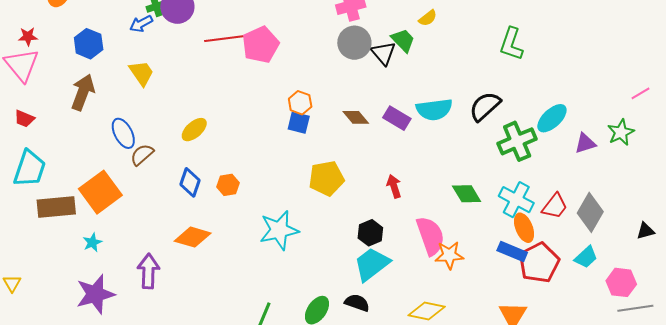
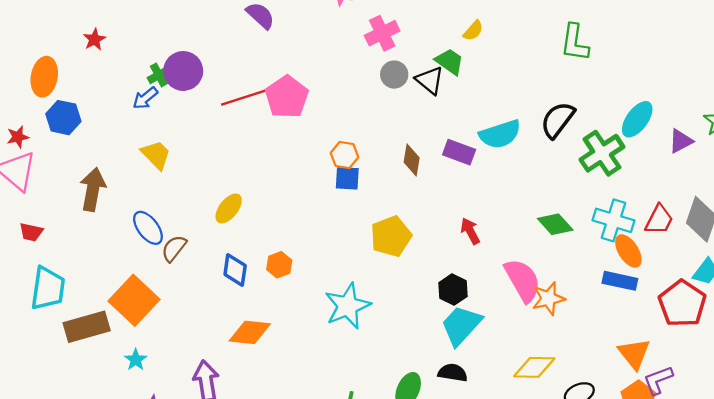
gray circle: (354, 43) -> (394, 75), size x0.7
blue hexagon: (89, 44) -> (63, 118), moved
brown diamond: (356, 117) -> (412, 160), turned 60
red pentagon: (539, 263) -> (682, 304), moved

